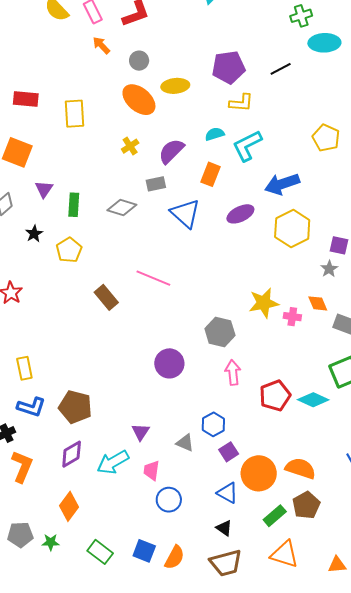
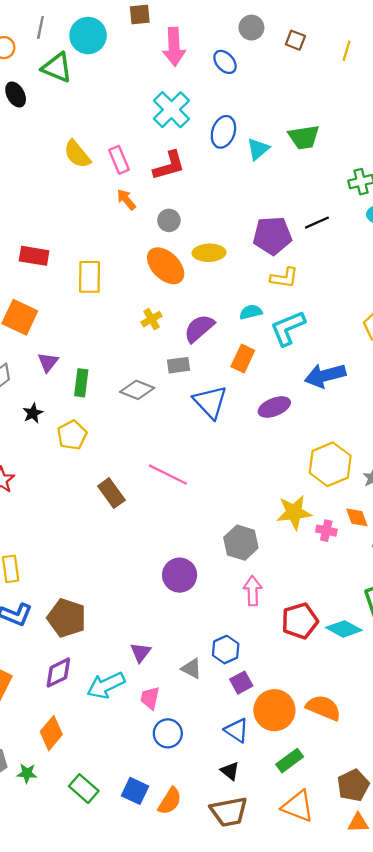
black line: (281, 69) -> (317, 223), moved
yellow hexagon: (292, 229) -> (330, 464), moved
brown pentagon: (306, 505) -> (353, 785), moved

